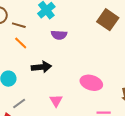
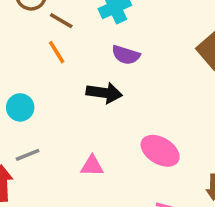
black arrow: (41, 67) -> (104, 93), moved
pink triangle: (56, 101) -> (92, 166), turned 48

